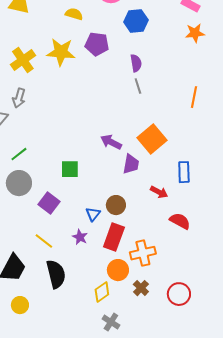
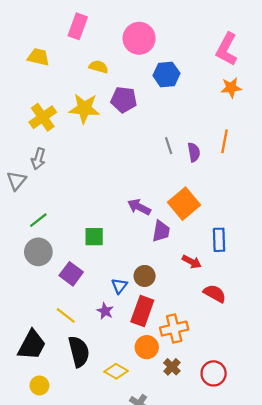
purple semicircle: (136, 63) -> (194, 152), moved
orange line: (194, 97) -> (224, 141), moved
yellow diamond: (102, 292) -> (116, 371), moved, turned 65

